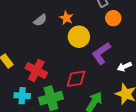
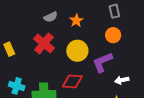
orange circle: (113, 18) -> (113, 35), moved
yellow circle: (79, 37) -> (77, 51), moved
red cross: (36, 71) -> (44, 43), moved

